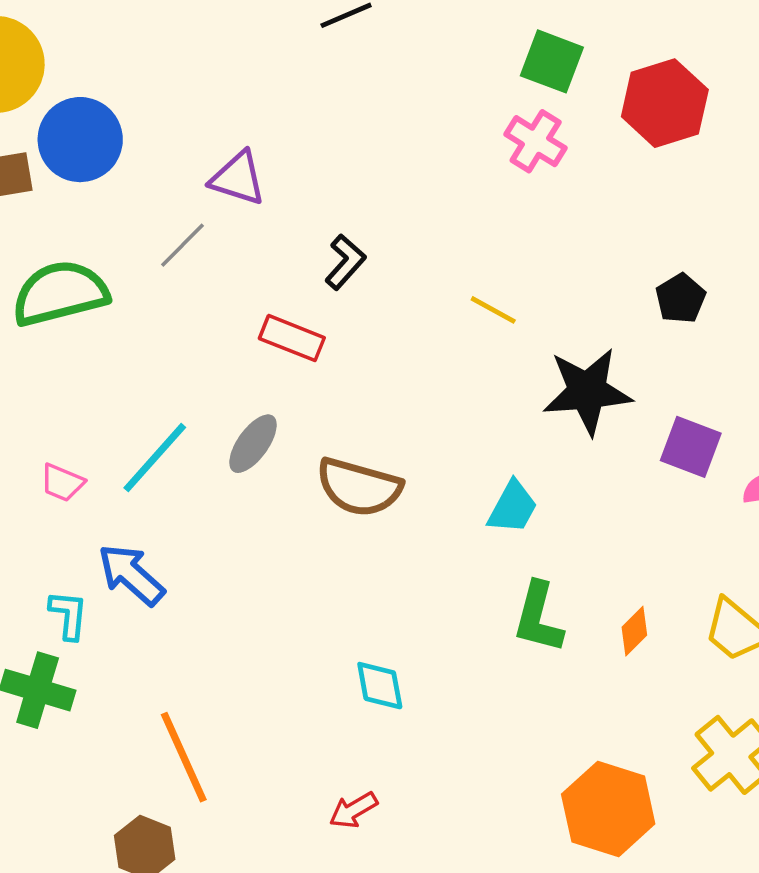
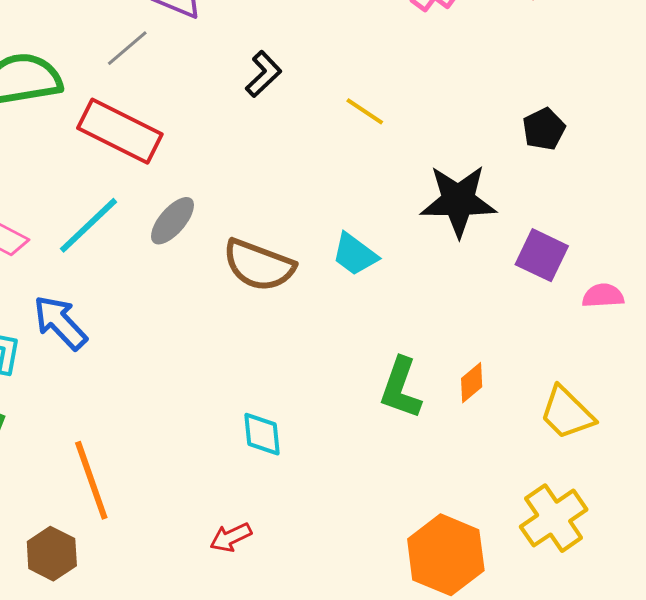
yellow line: (493, 310) -> (365, 111), moved
red rectangle: (292, 338) -> (120, 131), moved, size x1.5
cyan trapezoid: (513, 507) -> (355, 254), moved, turned 93
orange diamond: (634, 631) -> (472, 383), moved

